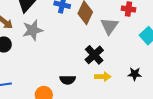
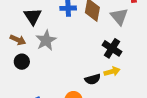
yellow arrow: (103, 77) -> (112, 71), moved

